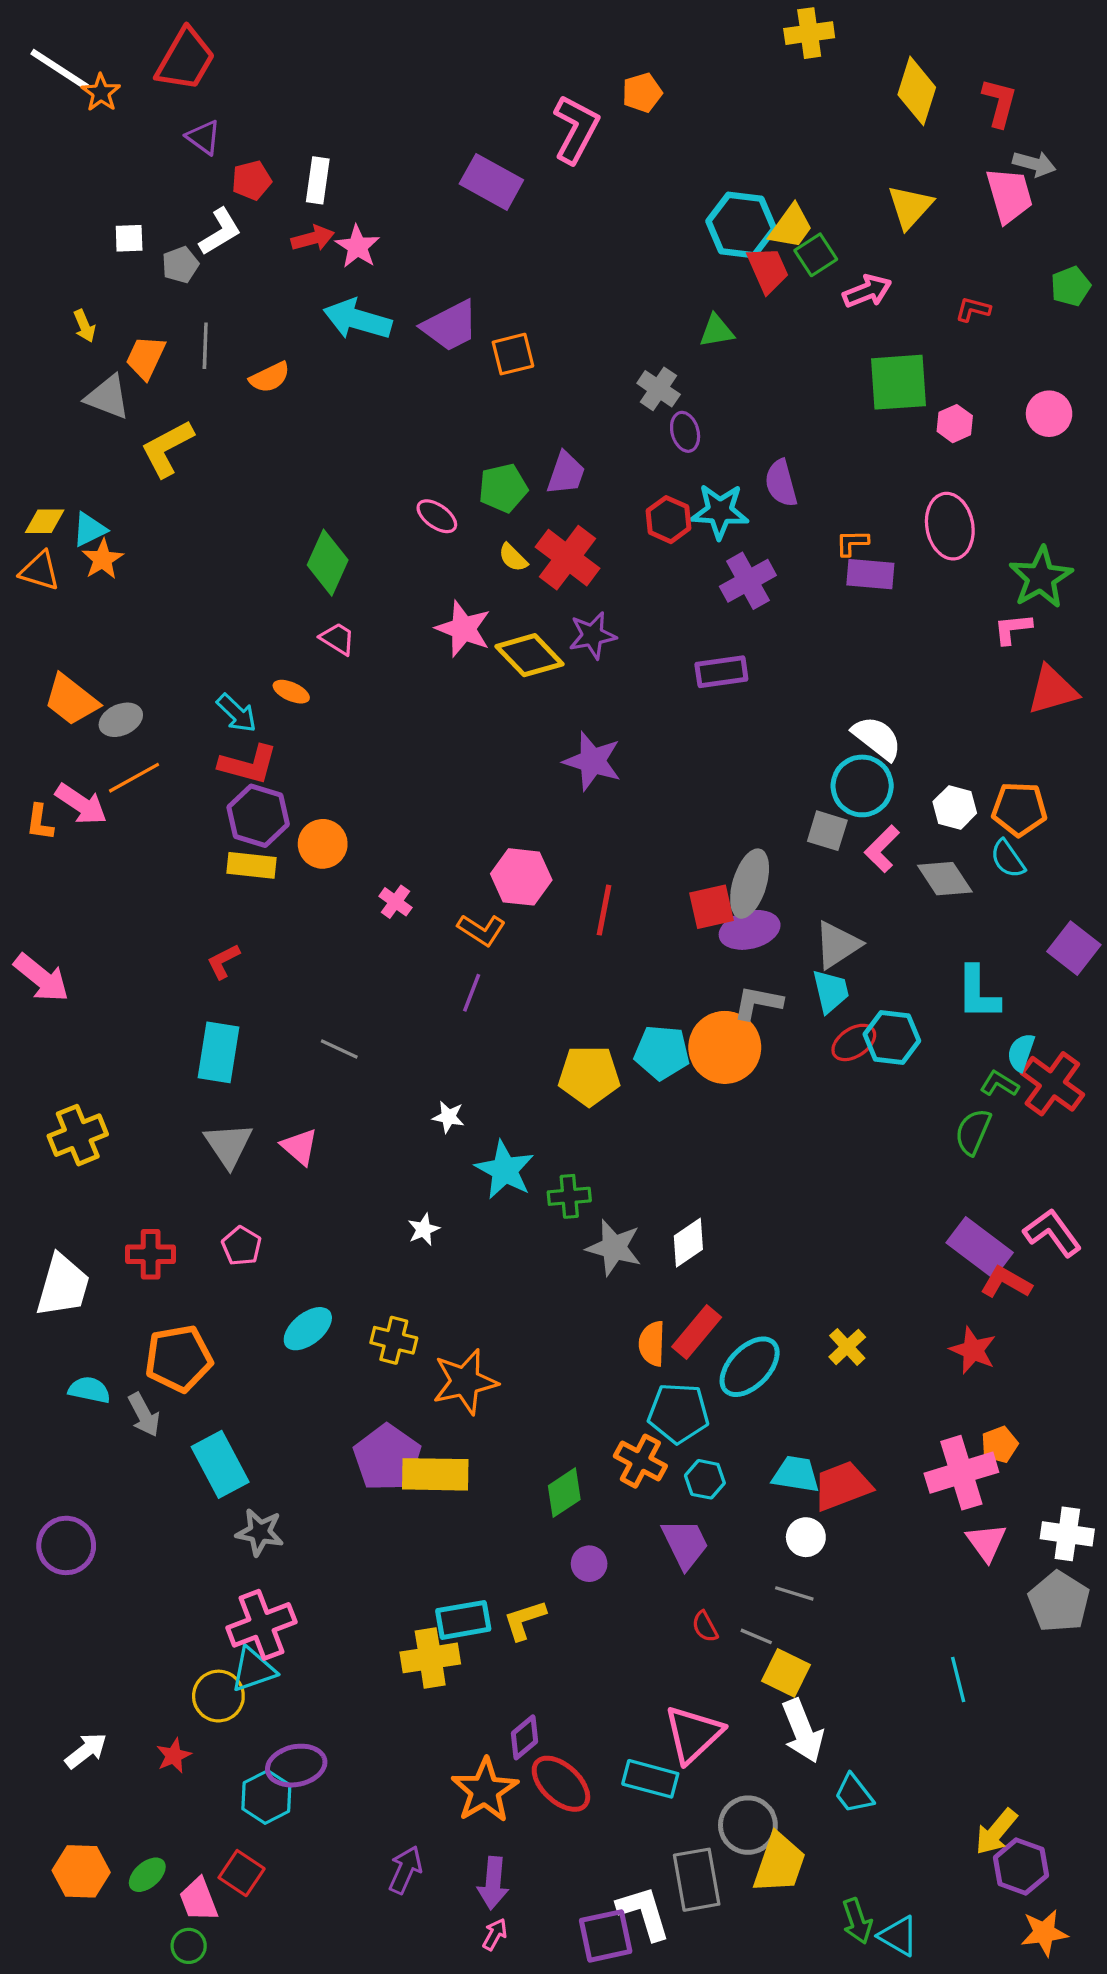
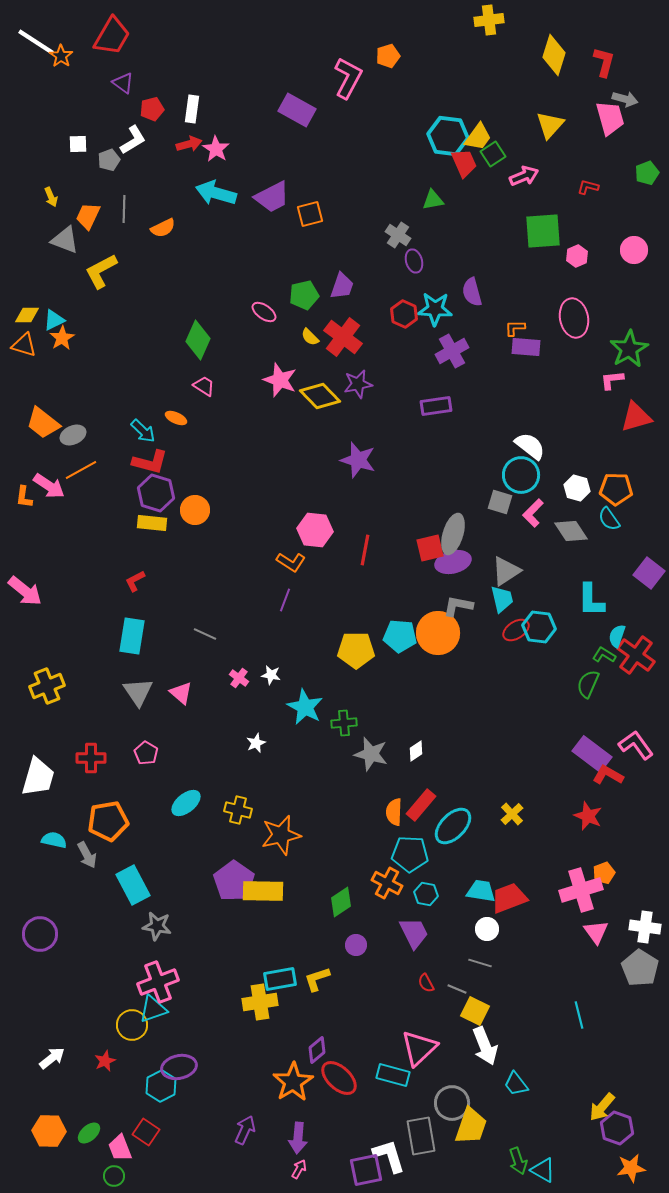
pink cross: (395, 902) -> (239, 678), moved
white diamond: (688, 1243) -> (416, 751), size x0.7

